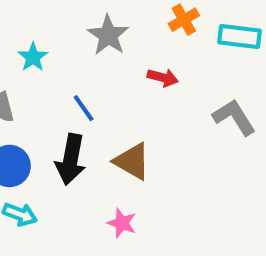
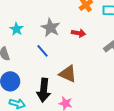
gray star: (108, 35) -> (51, 28), moved
black arrow: (71, 159) -> (44, 90), moved

